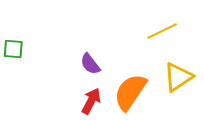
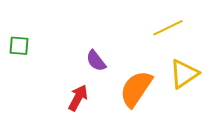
red arrow: (91, 101) -> (78, 98), moved

